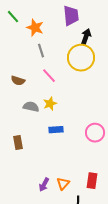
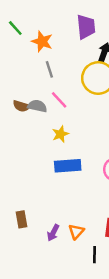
gray semicircle: (31, 107) -> (37, 106), moved
blue rectangle: (56, 130) -> (68, 166), size x1.5
brown rectangle: (18, 143) -> (21, 219), moved

